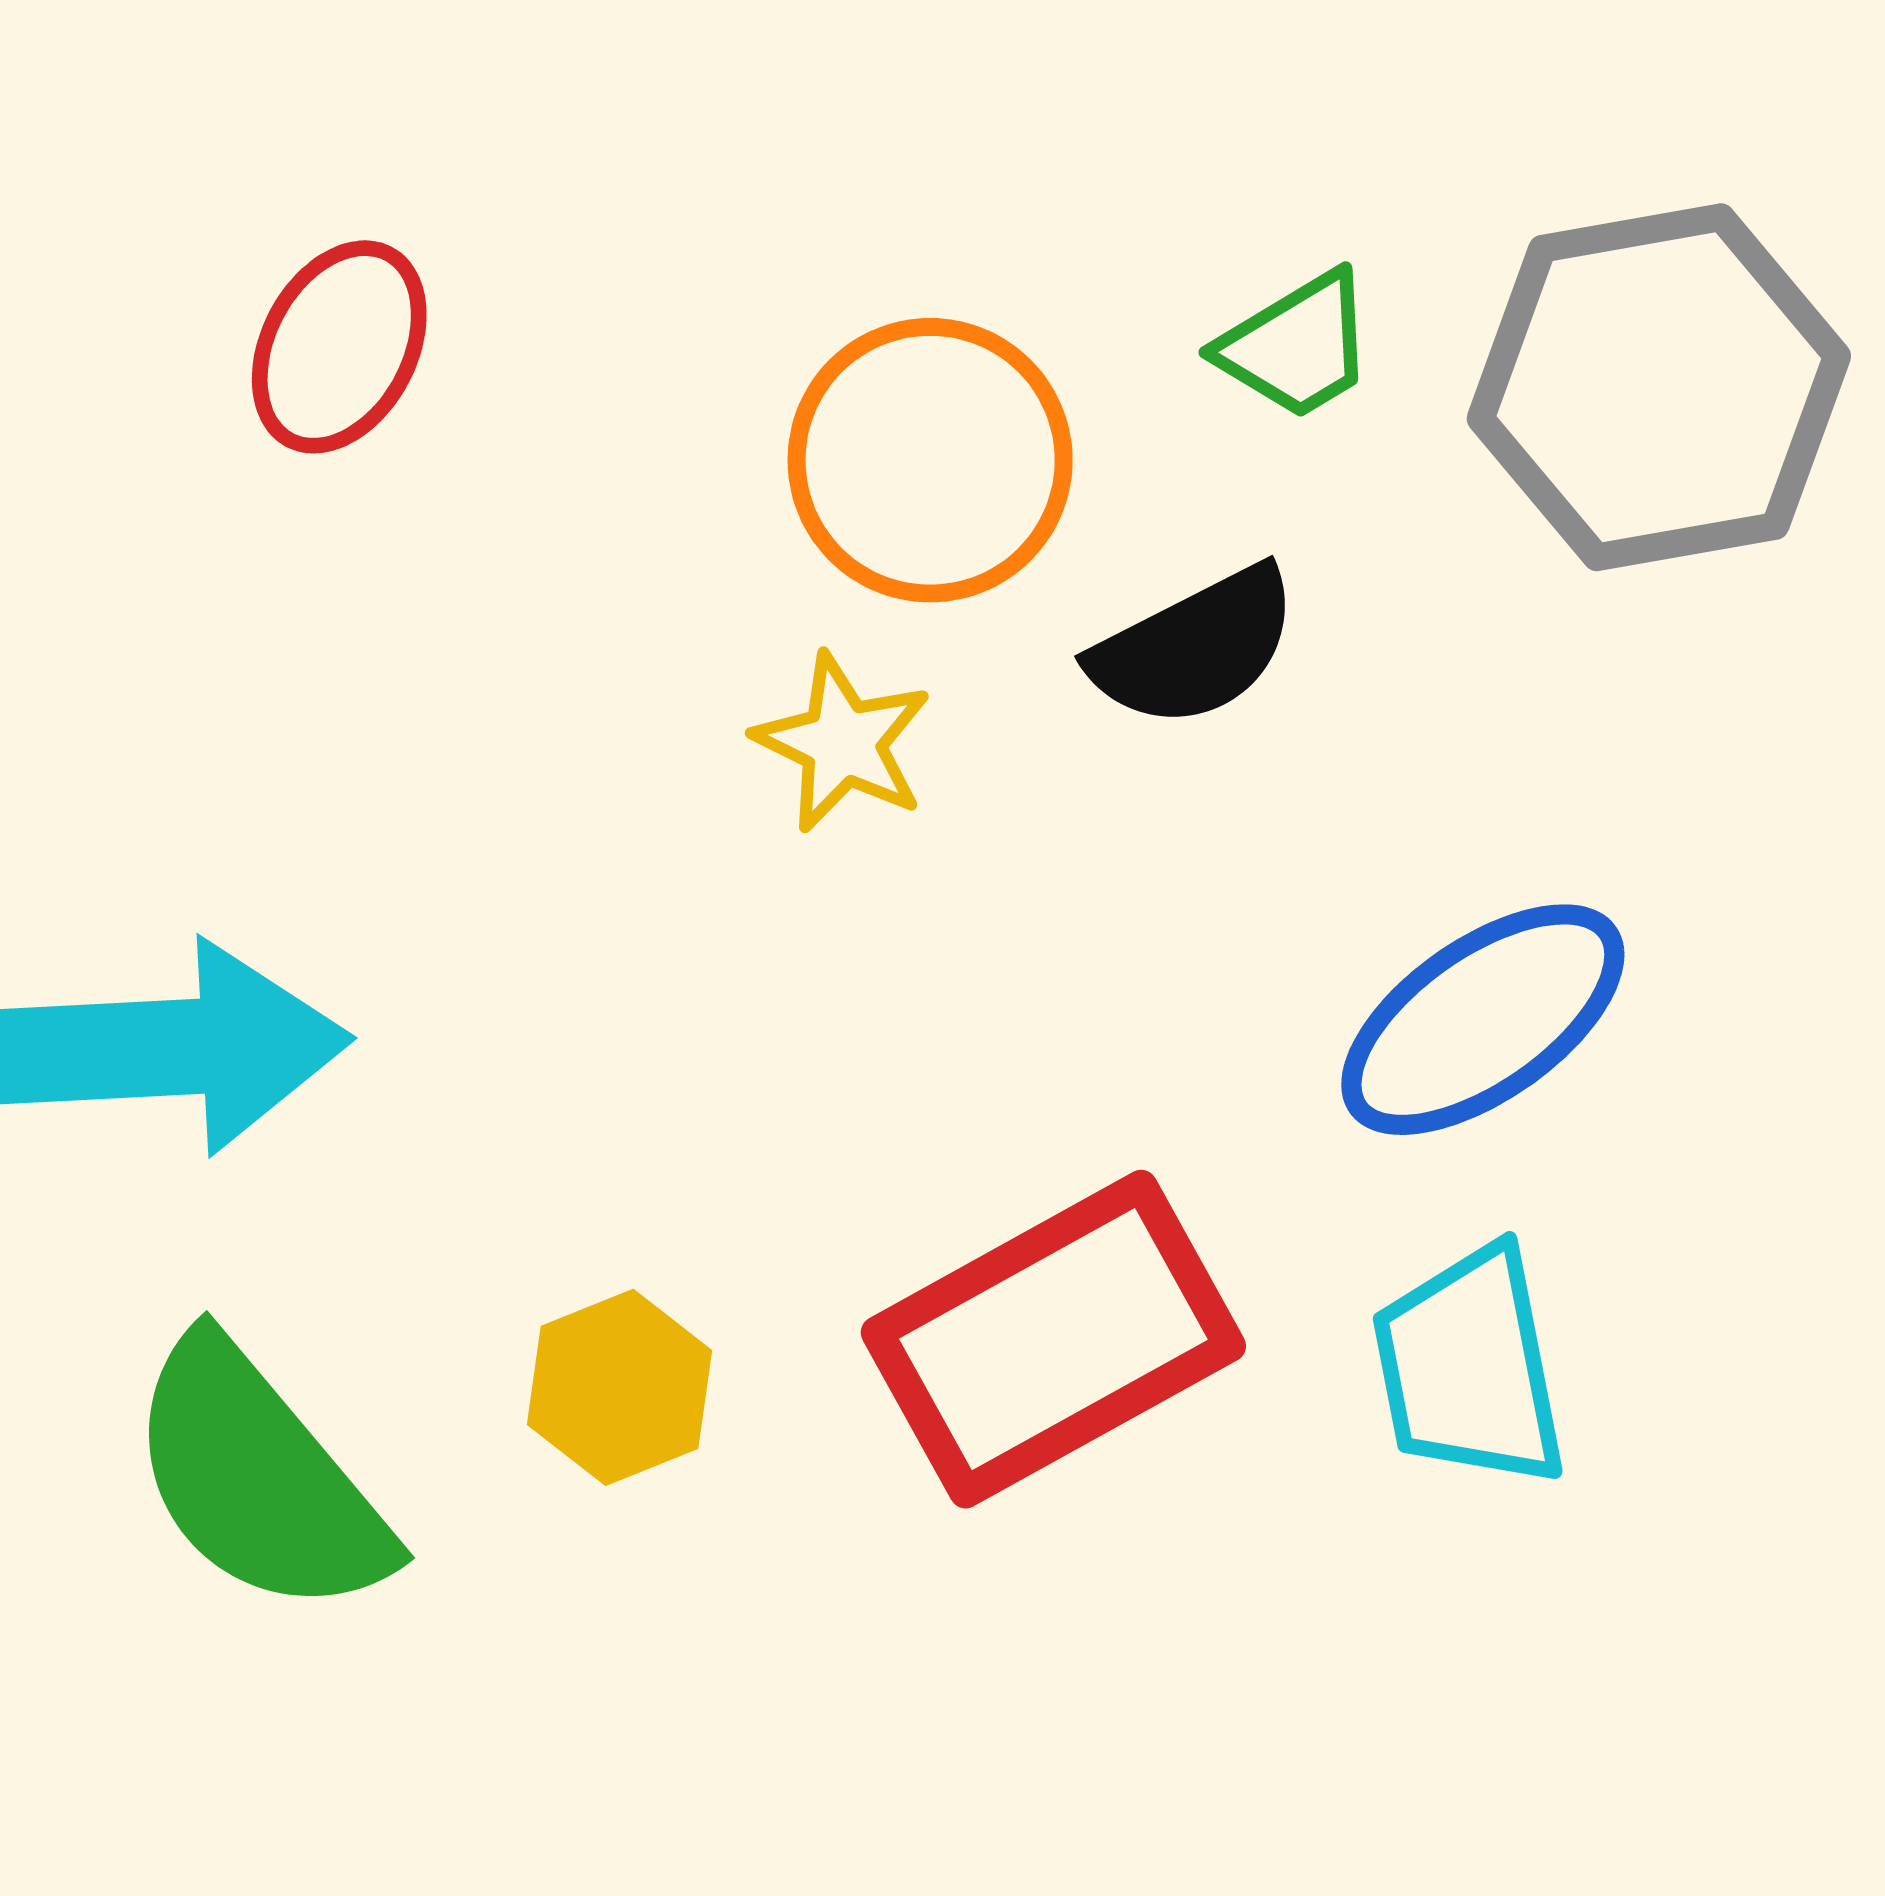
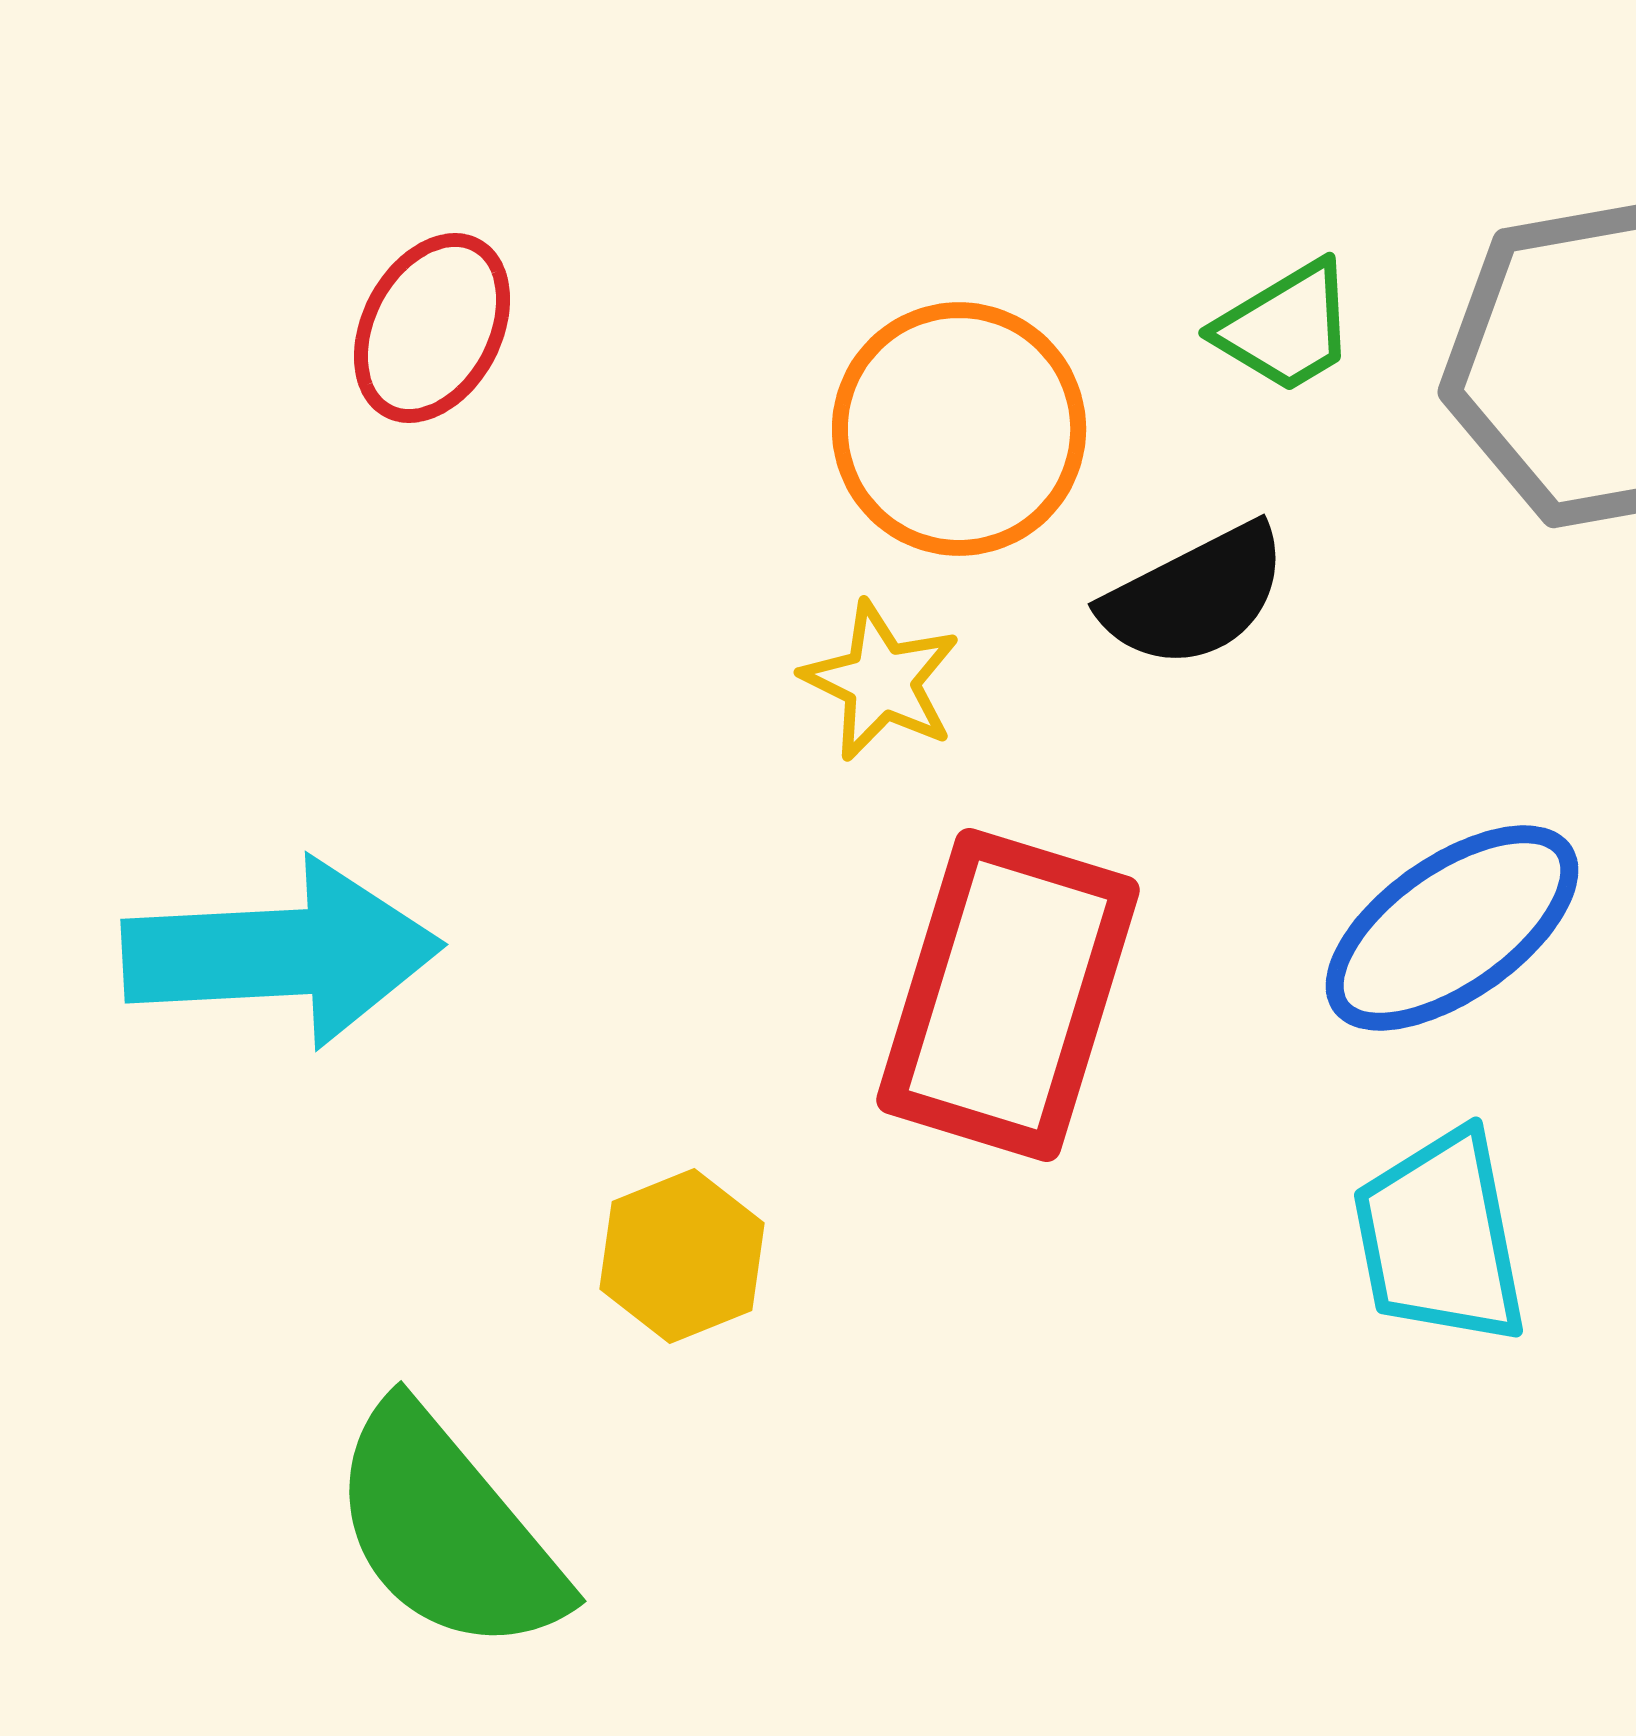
red rectangle: (1053, 1339) -> (1008, 995), moved, turned -44
green semicircle: (258, 1478) -> (447, 1530), moved

